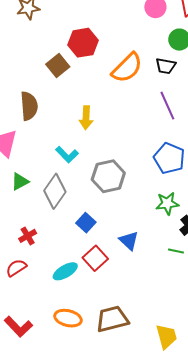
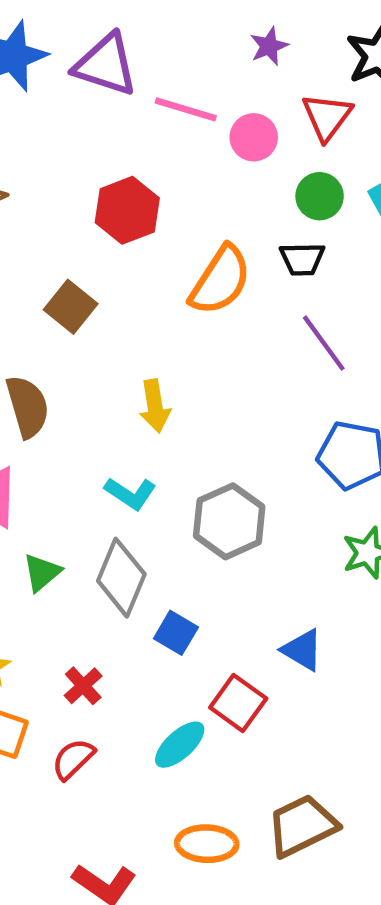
red hexagon: (83, 43) -> (127, 210), moved
blue square: (86, 223) -> (176, 633), moved

